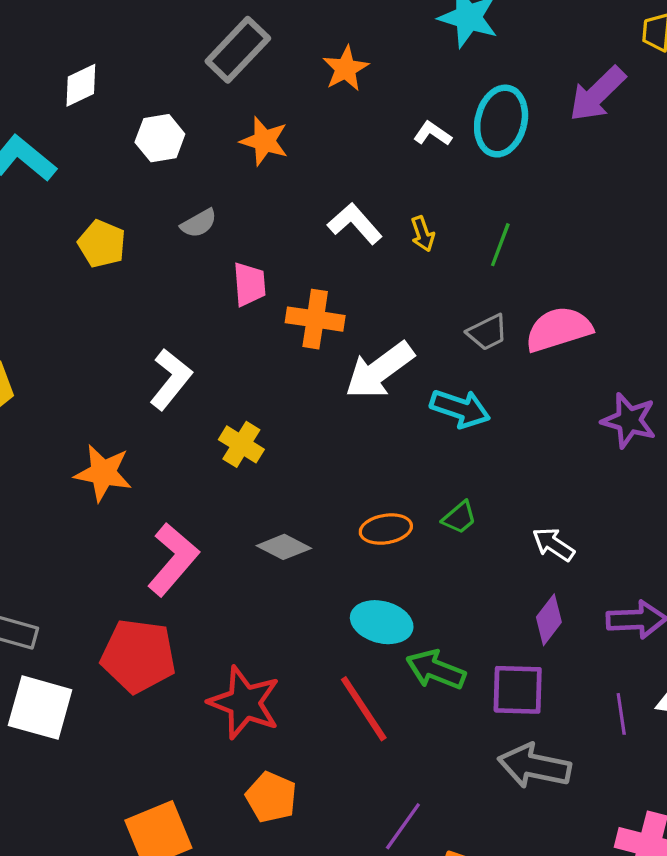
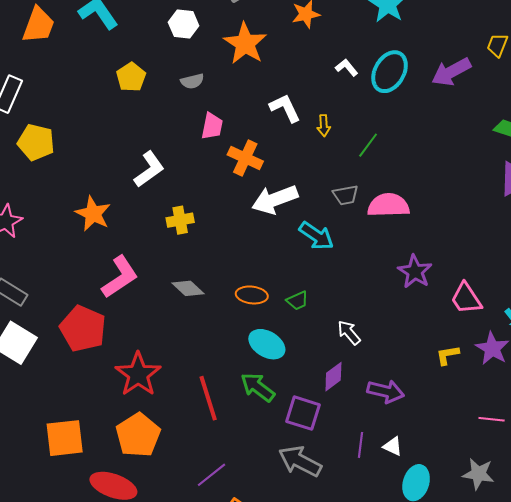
orange star: (264, 141) -> (245, 43), size x1.4
yellow cross: (241, 444) -> (180, 220), turned 32
cyan ellipse: (382, 622) -> (267, 344), moved
orange pentagon: (271, 797) -> (138, 435), size x1.4

